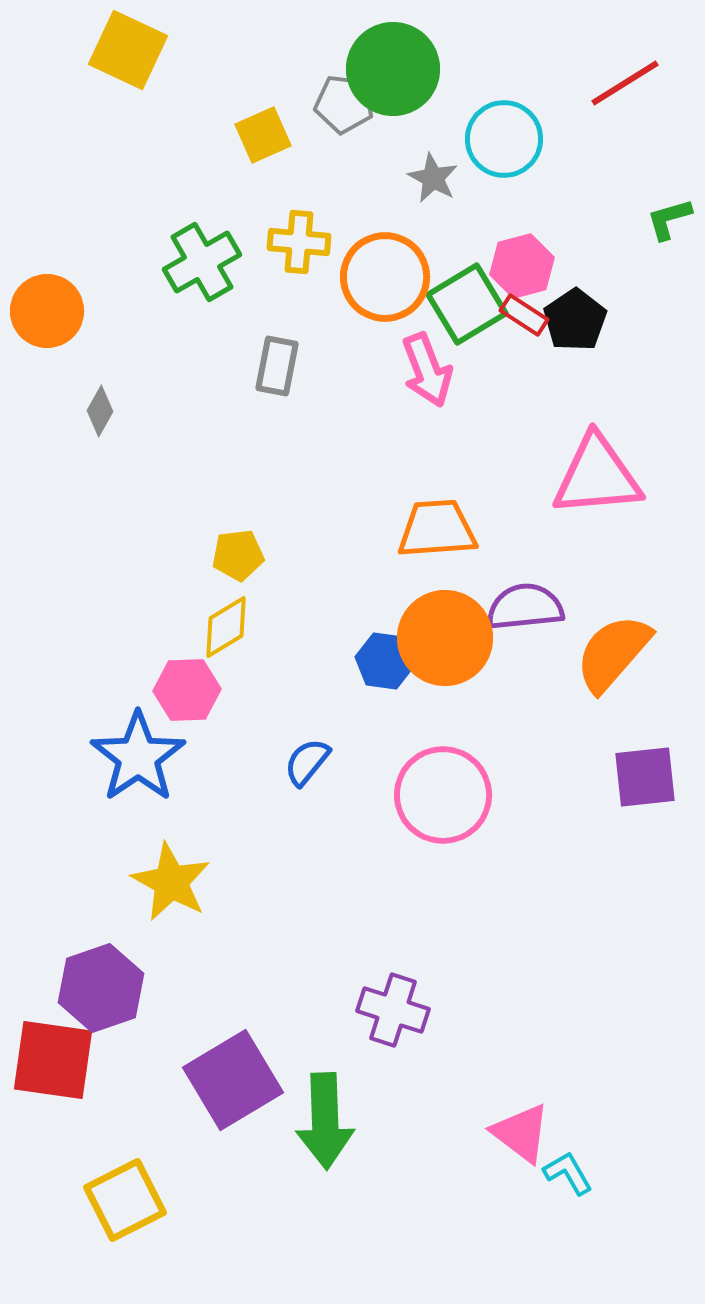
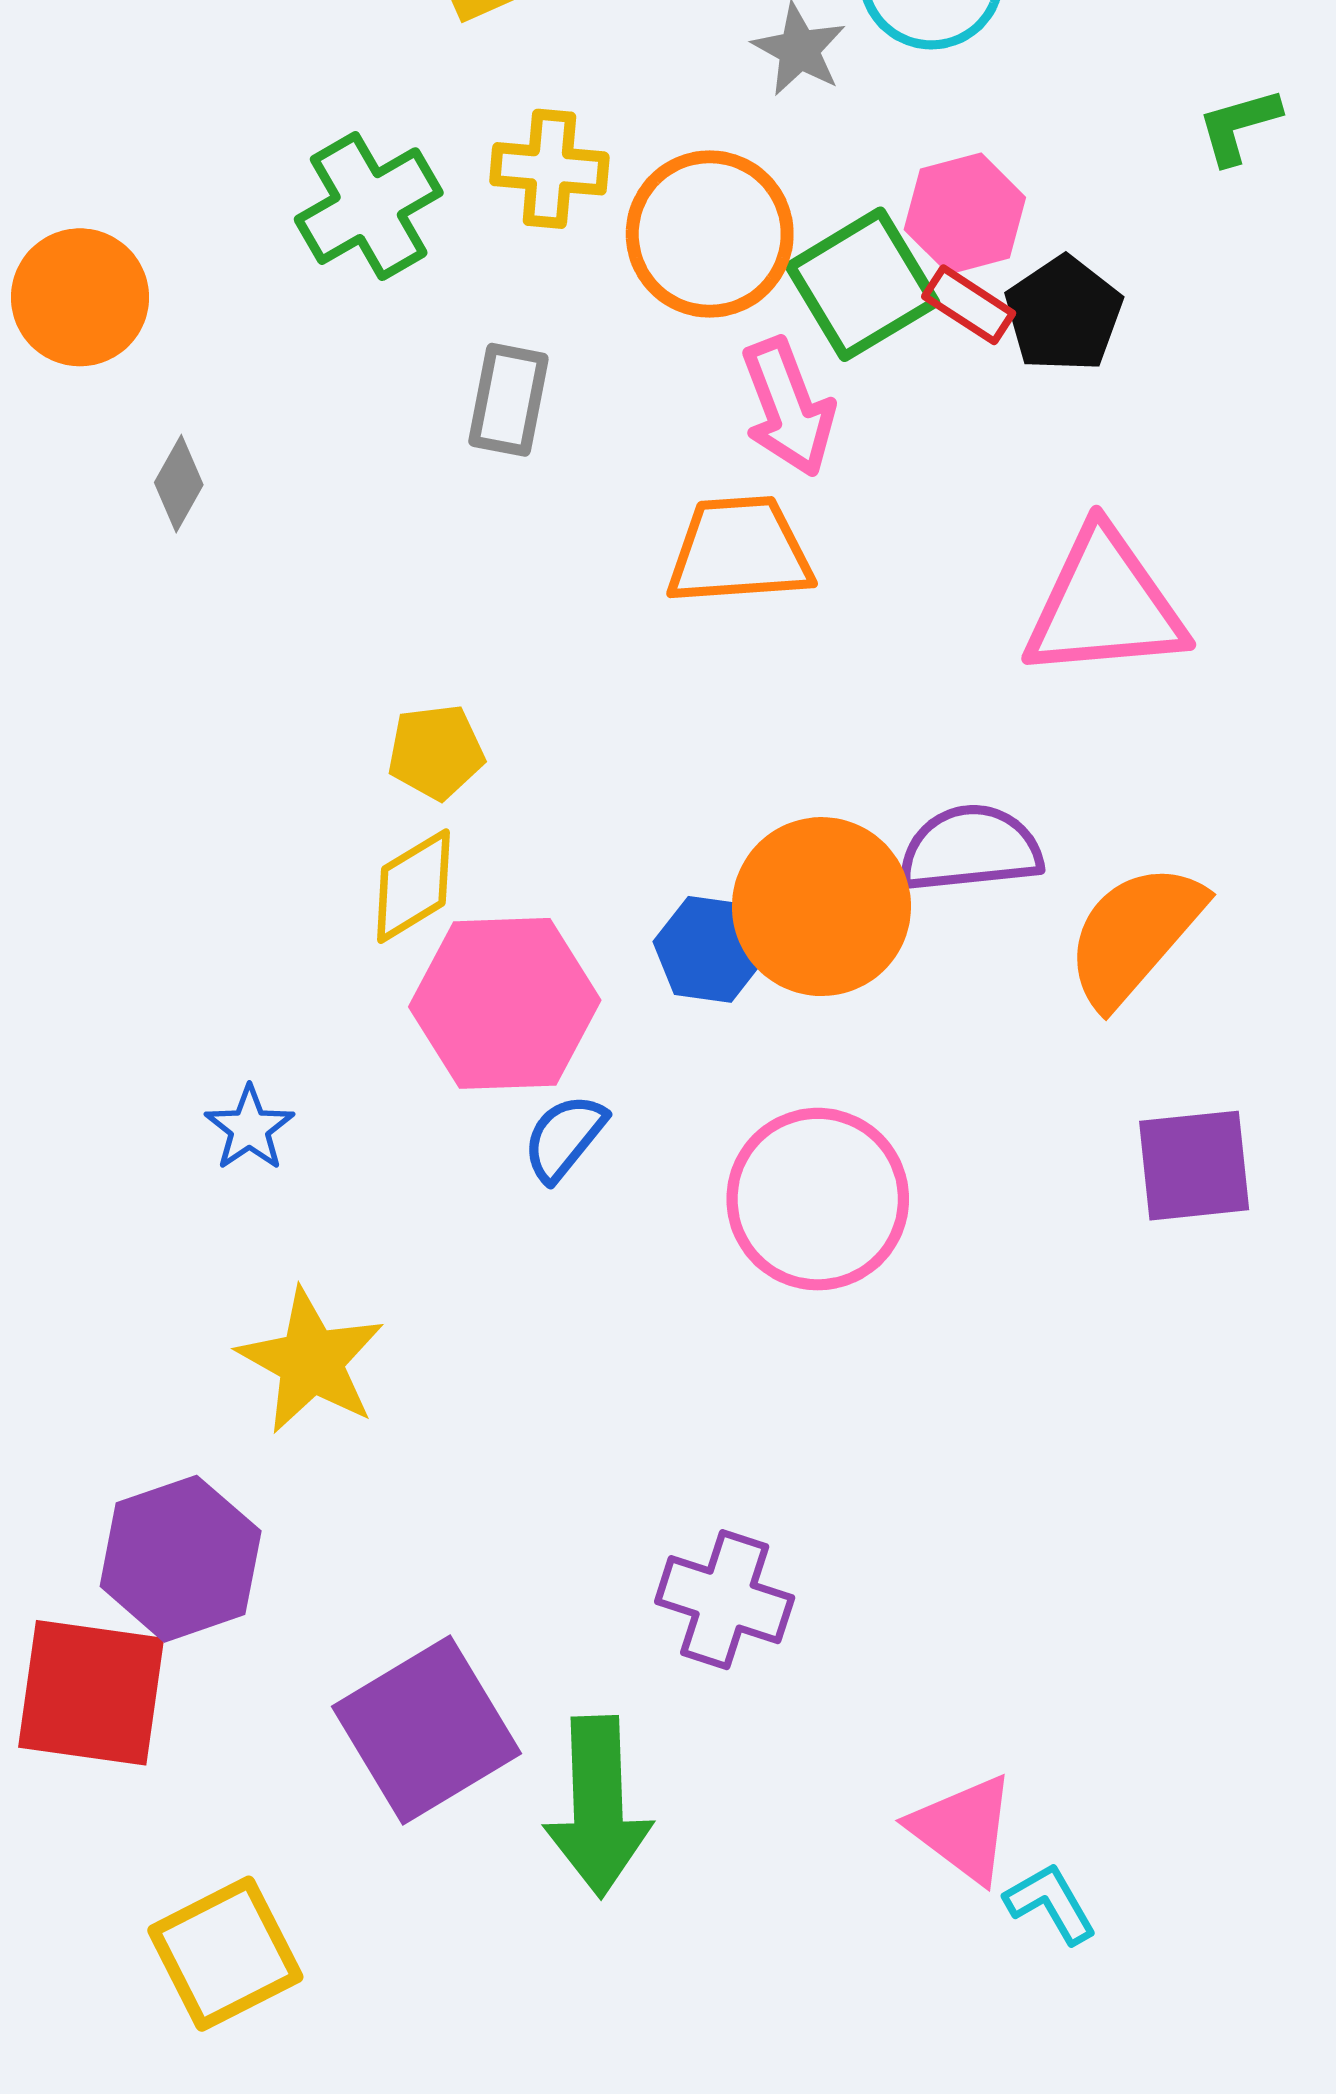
orange trapezoid: (437, 529) -> (739, 551), moved
pink hexagon: (187, 690) -> (505, 1003), moved, size x1.5
blue star: (138, 757) -> (249, 1128), size x0.5

